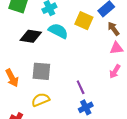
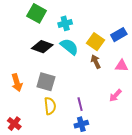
brown arrow: (113, 29) -> (96, 62), moved
pink triangle: (116, 48) -> (122, 66), moved
yellow semicircle: (41, 100) -> (50, 106), moved, turned 96

